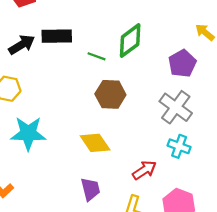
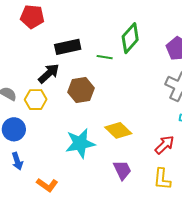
black arrow: (22, 45) -> (49, 73), moved
brown hexagon: (110, 94) -> (81, 90), moved
cyan star: (28, 133) -> (80, 143), moved

